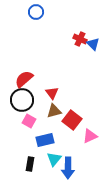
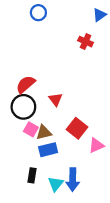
blue triangle: (93, 44) -> (99, 15), moved, turned 40
brown triangle: (54, 111) -> (44, 133), moved
cyan triangle: (54, 159) -> (56, 184), moved

